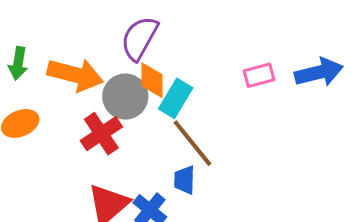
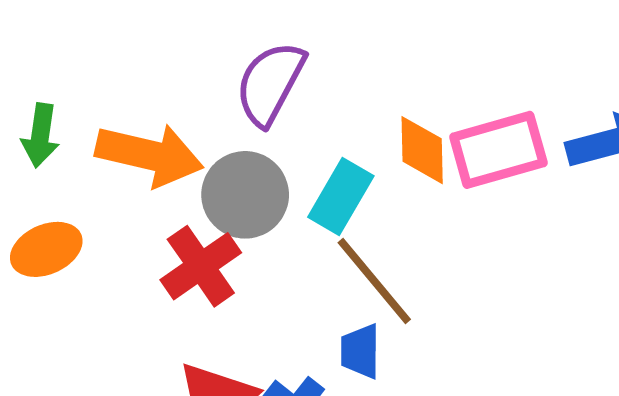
pink rectangle: (259, 75) -> (498, 150), size x1.6
orange diamond: (152, 80) -> (422, 150), moved

